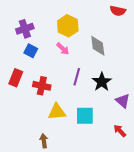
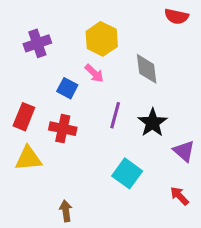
blue square: (31, 51) -> (67, 88), moved
yellow triangle: (57, 112) -> (28, 159), moved
cyan square: (85, 116) -> (127, 173), turned 36

